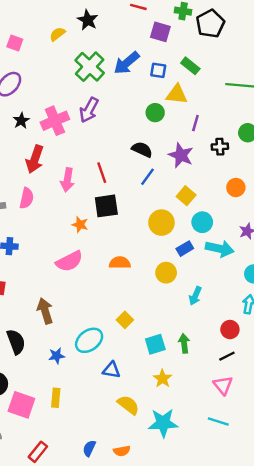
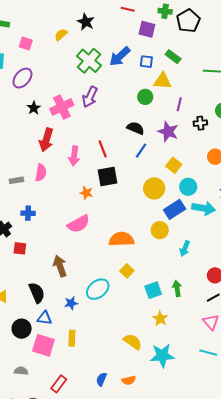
blue rectangle: (185, 249) -> (175, 209), size x1.5
orange semicircle: (120, 263) -> (121, 239), moved, size x1.4
blue triangle: (111, 370) -> (45, 318), moved

